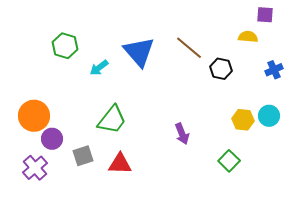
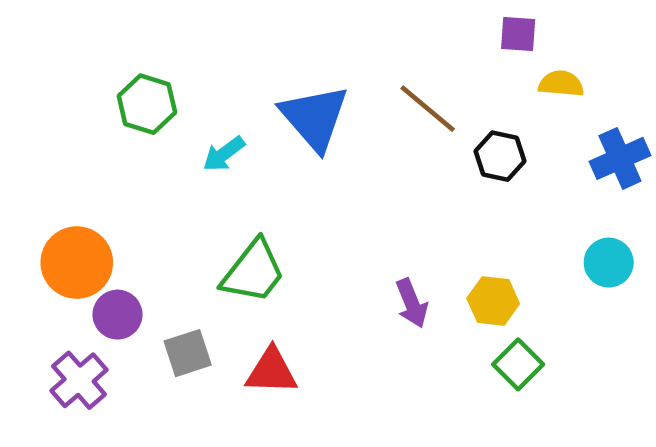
purple square: (265, 15) -> (518, 34), moved
blue cross: (274, 70) -> (620, 158), size x1.4
yellow hexagon: (243, 120) -> (493, 301), moved

